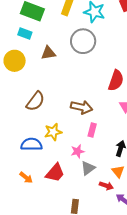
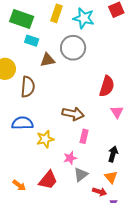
cyan rectangle: (25, 34) -> (32, 41), moved
brown triangle: (48, 53) -> (48, 60), moved
brown semicircle: (35, 101) -> (28, 87), moved, turned -30
blue semicircle: (31, 144) -> (22, 123), moved

